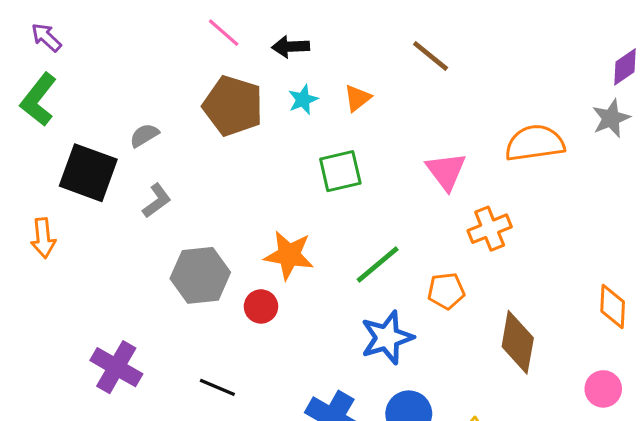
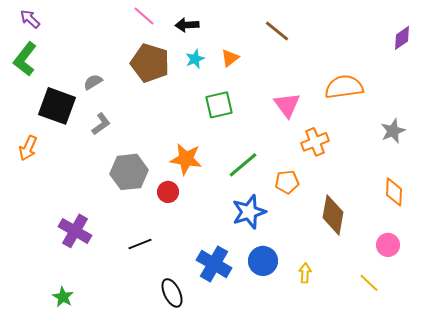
gray star: (611, 118) -> (393, 131), moved
orange arrow: (43, 238) -> (28, 148), turned 30
black line: (217, 387) -> (140, 244), turned -45

